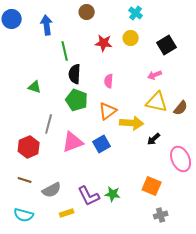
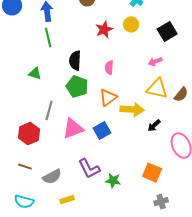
red star: (104, 43) -> (104, 29), turned -30
green line: (65, 51) -> (48, 37), moved
purple L-shape: (89, 196) -> (89, 169), moved

